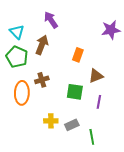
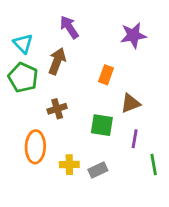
purple star: (111, 30) -> (133, 35), moved
orange ellipse: (22, 93) -> (35, 147), moved
green line: (92, 137) -> (154, 165), moved

